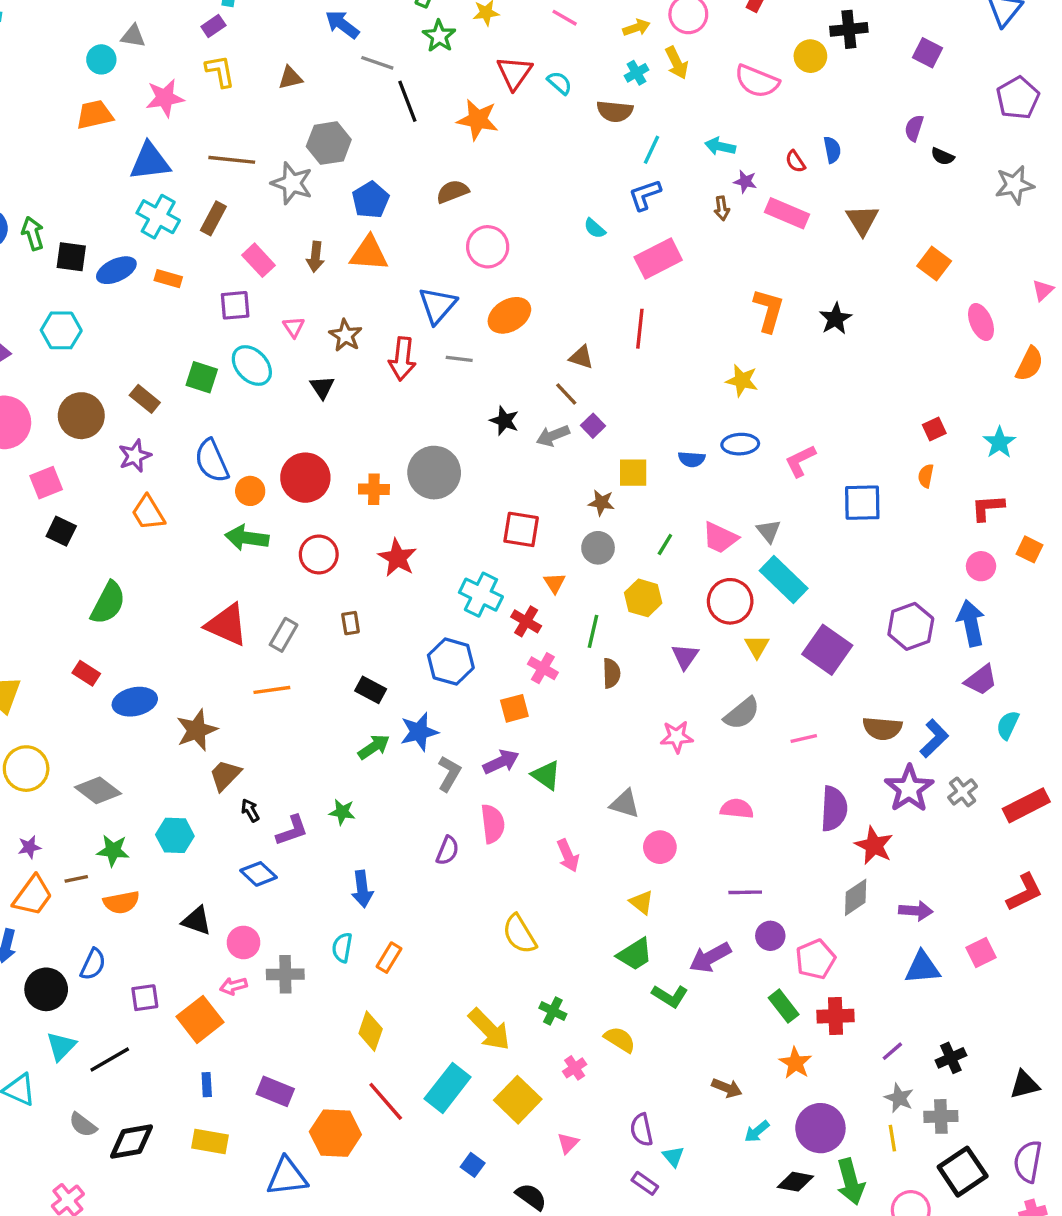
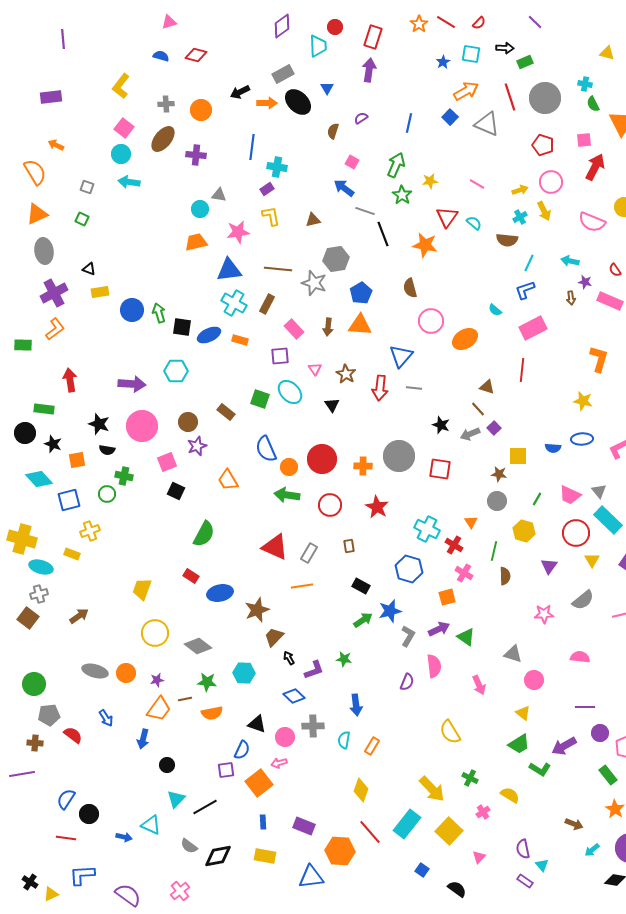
brown semicircle: (453, 192) -> (410, 288), turned -84
orange ellipse: (509, 315) -> (465, 339), moved
brown circle: (81, 416) -> (188, 422), size x0.7
purple star: (135, 456) -> (197, 446), moved
red square: (521, 529) -> (440, 469), moved
blue semicircle: (93, 964) -> (242, 750), moved
gray cross: (285, 974) -> (313, 726), moved
black circle: (46, 989) -> (167, 765), size x0.6

